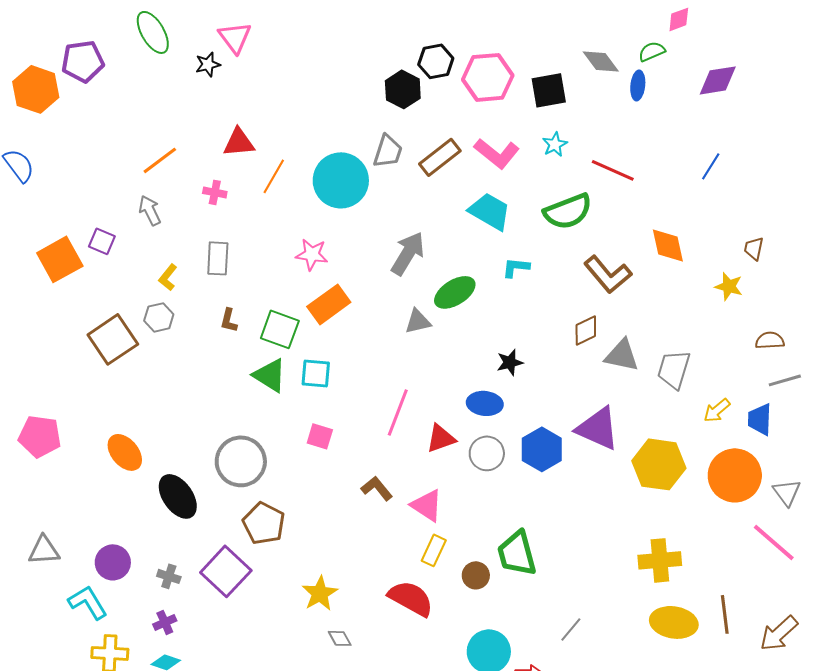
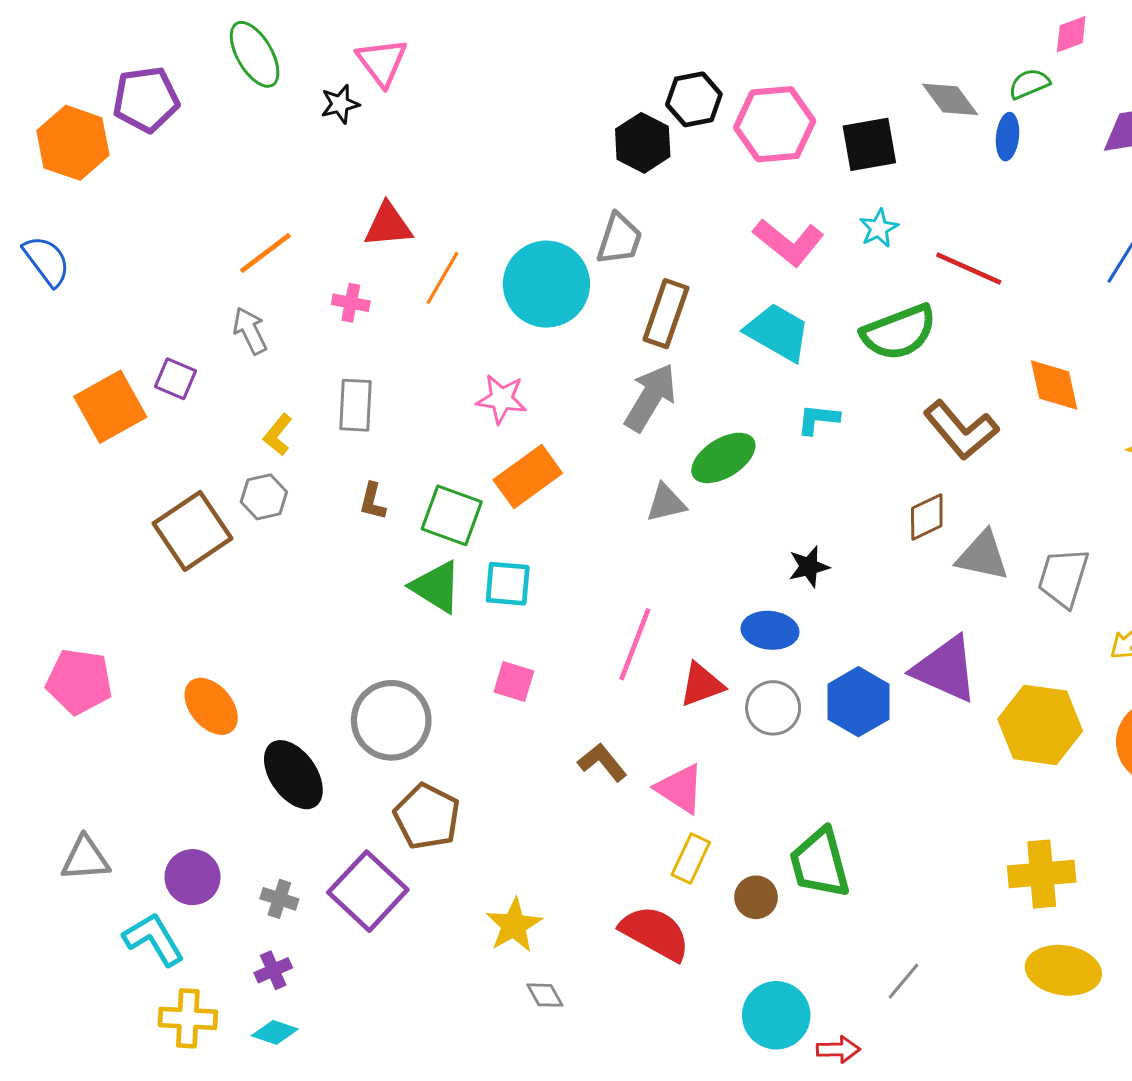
brown rectangle: (440, 157) -> (666, 314), moved, turned -33

